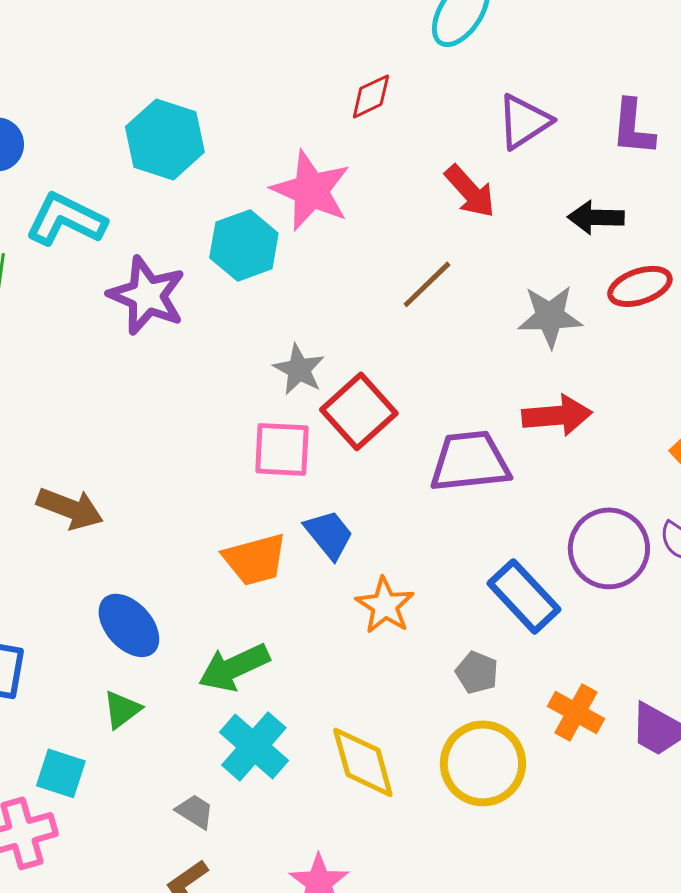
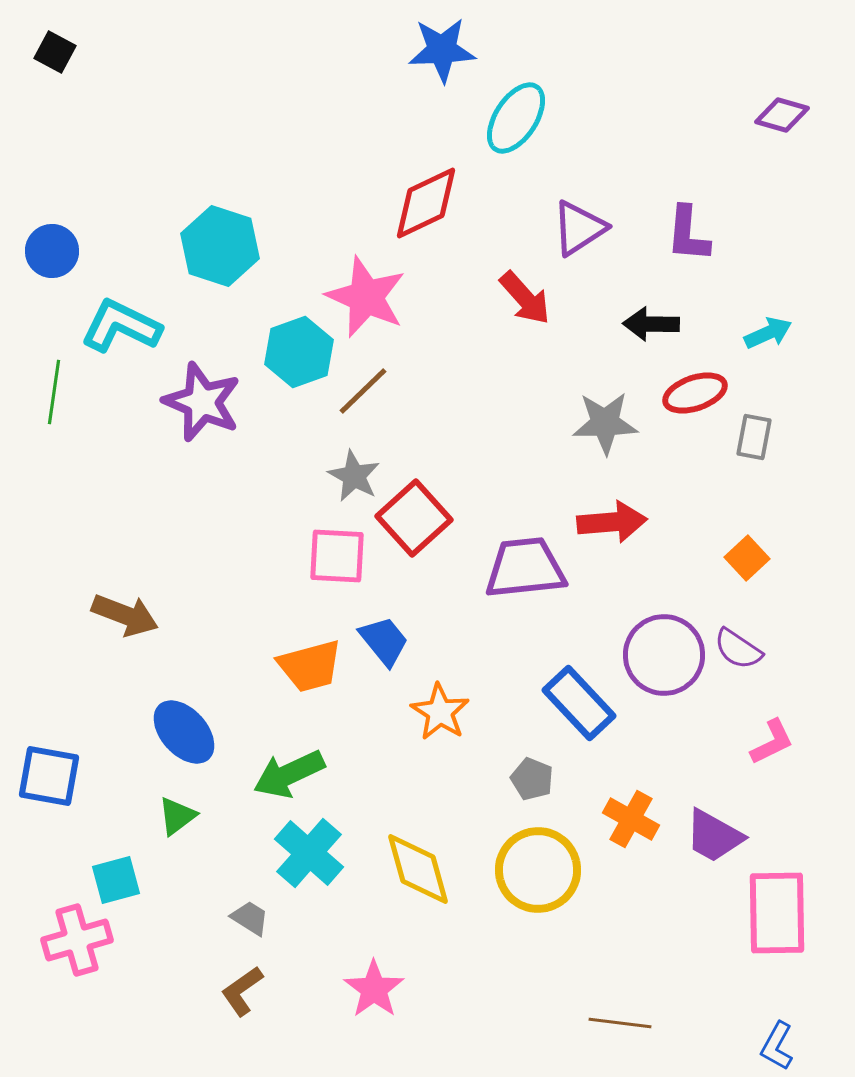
red diamond: (371, 96) -> (426, 203), size x1.6
brown line: (427, 284) -> (363, 391), moved
cyan square: (61, 773) -> (116, 880), turned -33

